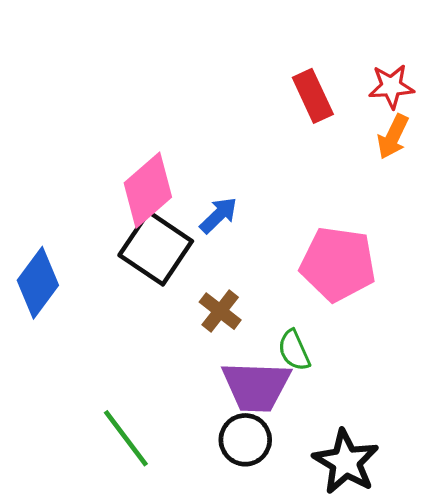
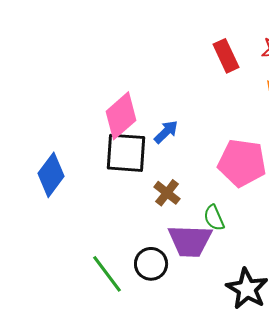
black square: (156, 248) -> (126, 153), turned -30
black circle: (245, 440) -> (151, 264), moved

